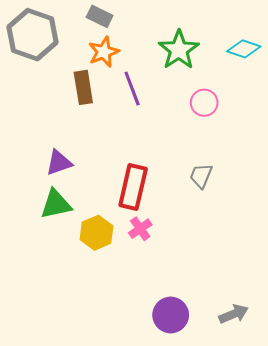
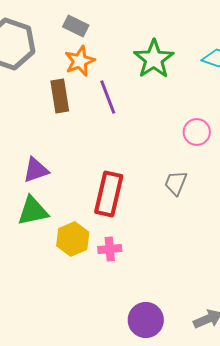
pink circle: (204, 103) -> (197, 132), moved
pink cross: (140, 229) -> (110, 249), moved, turned 30

